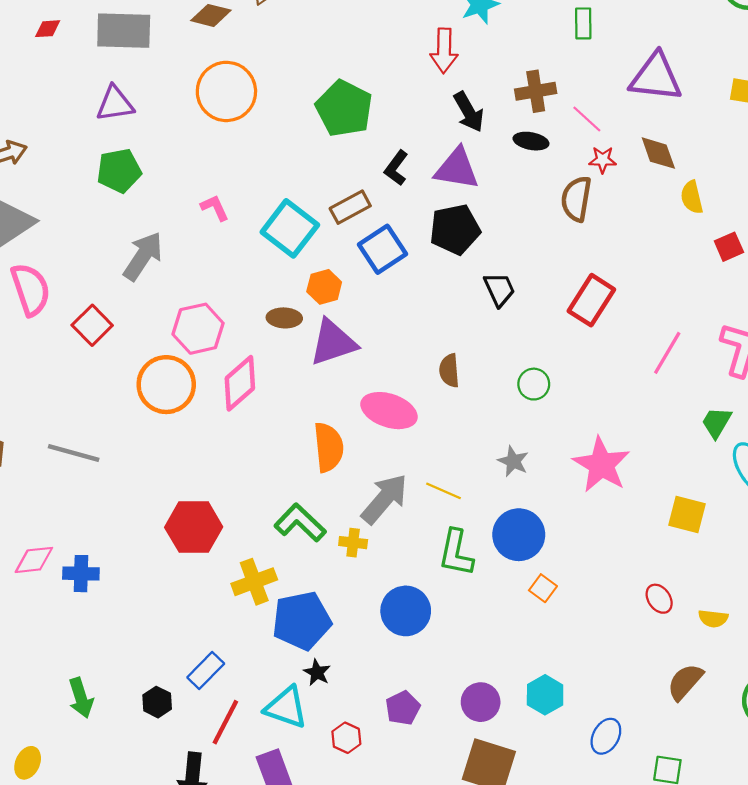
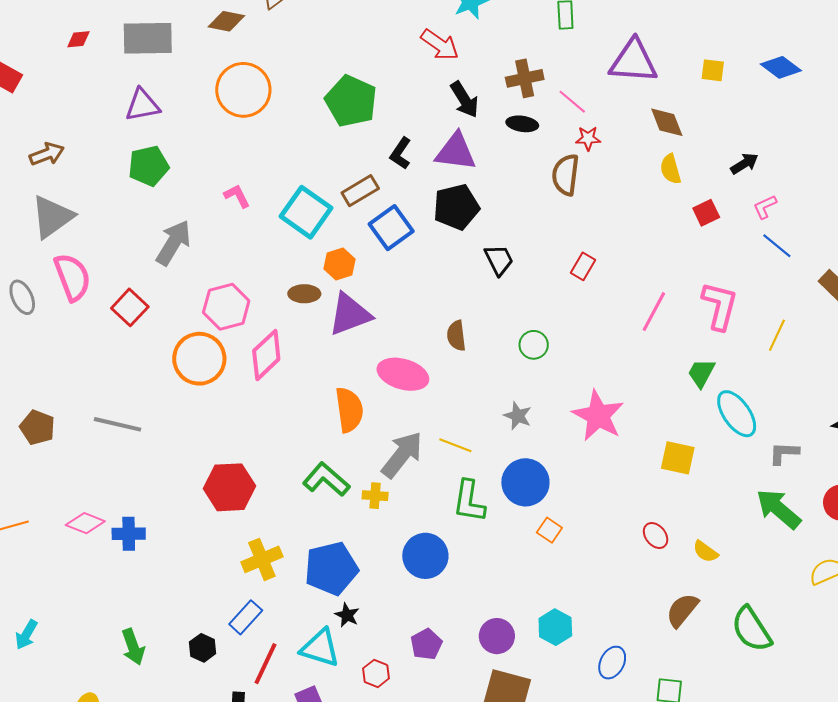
red arrow: (444, 51) -> (440, 45), turned -54
brown diamond: (658, 153) -> (667, 122), moved
red rectangle: (591, 300) -> (583, 266), size x0.6
pink diamond: (34, 560) -> (85, 523), turned 30
yellow cross: (254, 582) -> (262, 559), moved
yellow semicircle: (713, 619) -> (705, 552), turned 32

